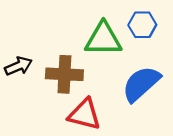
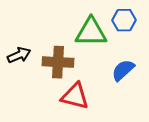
blue semicircle: (141, 84) -> (123, 70), size x0.7

